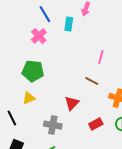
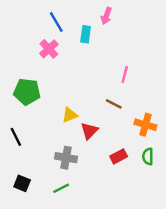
green pentagon: (33, 71) -> (27, 92), moved
yellow triangle: (29, 98) -> (70, 115), moved
black line: (12, 118) -> (16, 137), moved

